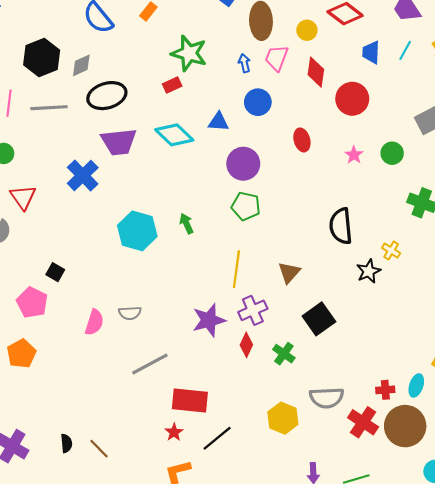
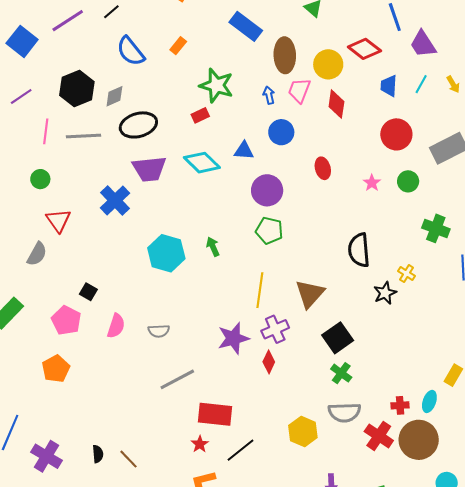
yellow circle: (307, 30) -> (328, 64), size x1.5
red circle: (352, 99) -> (396, 134), moved
brown triangle: (289, 272) -> (310, 294), size x1.4
pink semicircle: (94, 322) -> (116, 326), moved
green cross: (284, 354) -> (341, 373), moved

